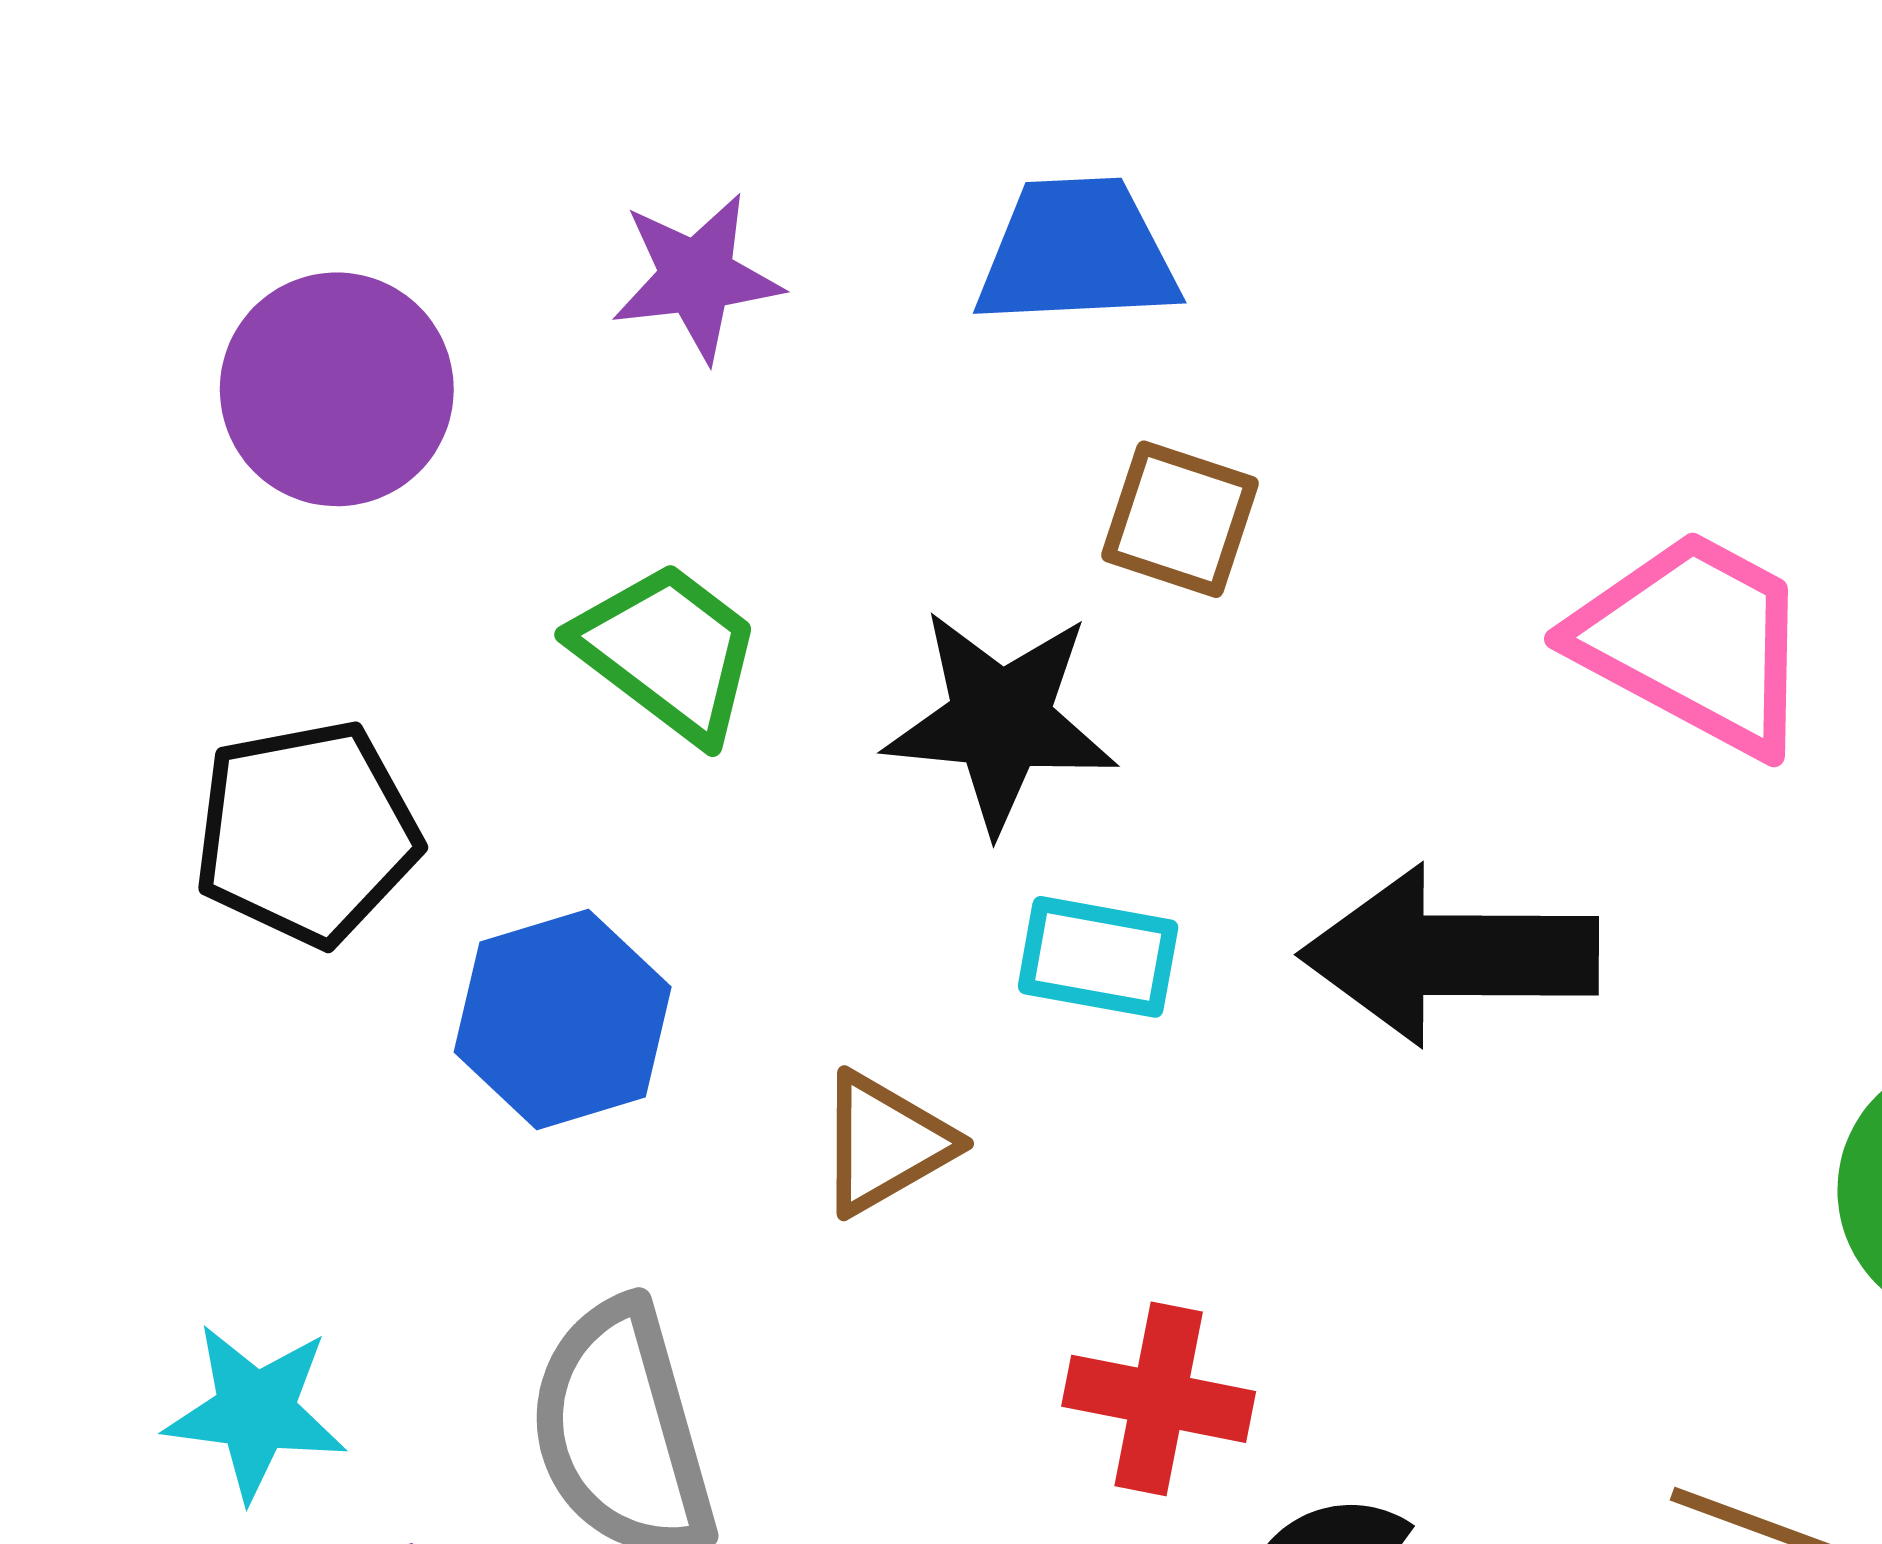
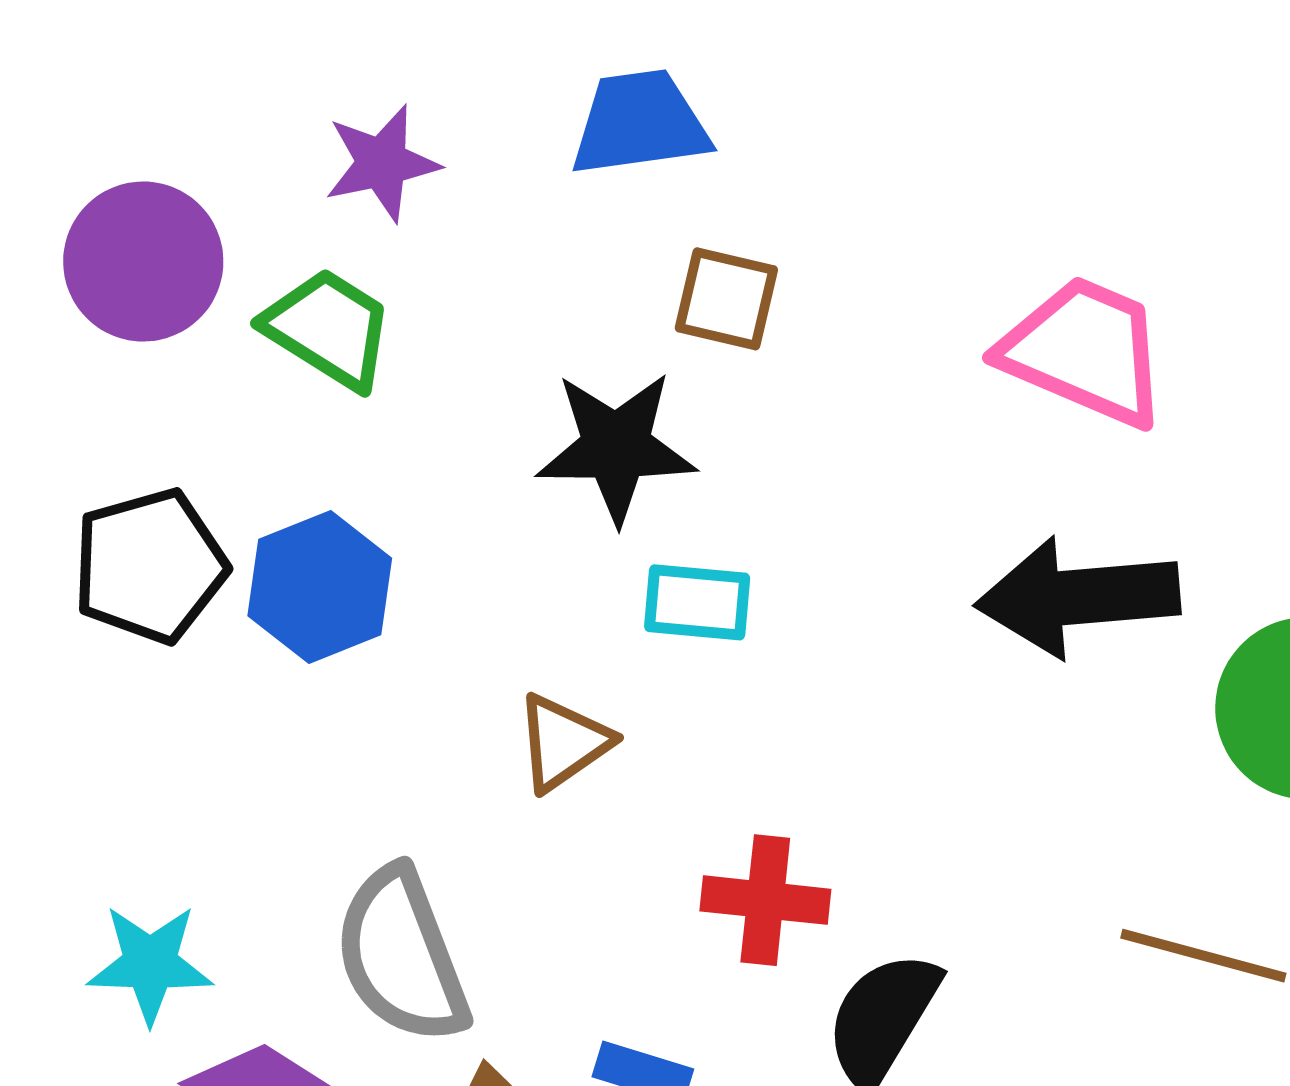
green trapezoid: (668, 652) -> (329, 329), moved
black arrow: (1450, 955) -> (1078, 597), moved
blue hexagon: (563, 1020) -> (320, 587), moved

